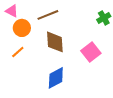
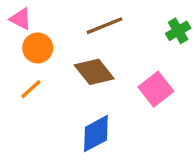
brown line: (48, 15) -> (104, 26), moved
brown diamond: (55, 42) -> (94, 72), turned -35

